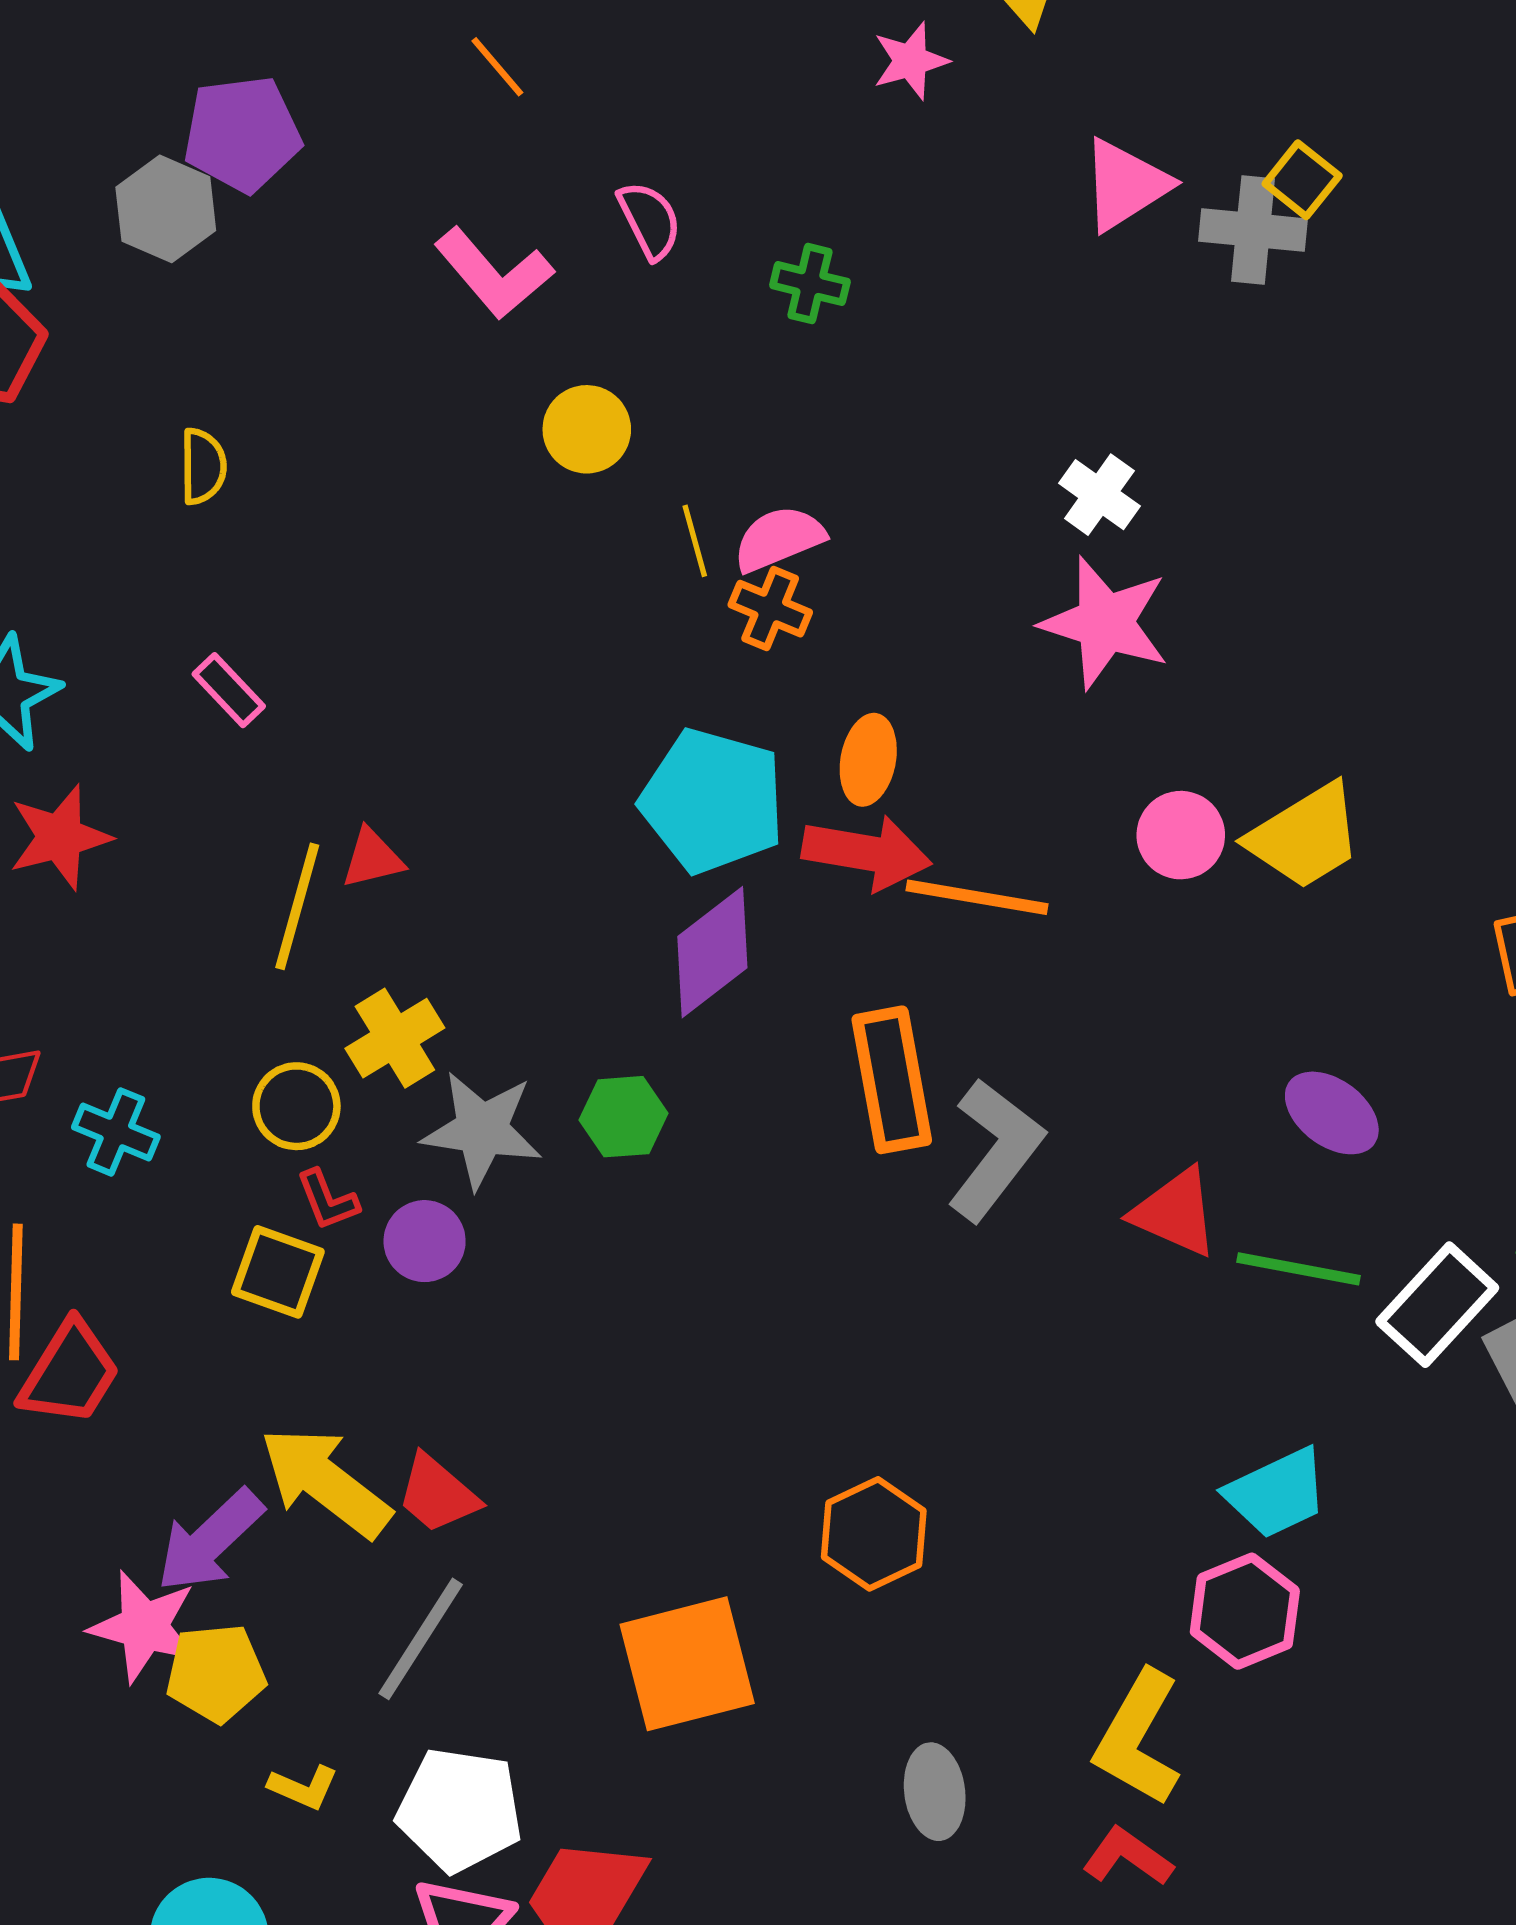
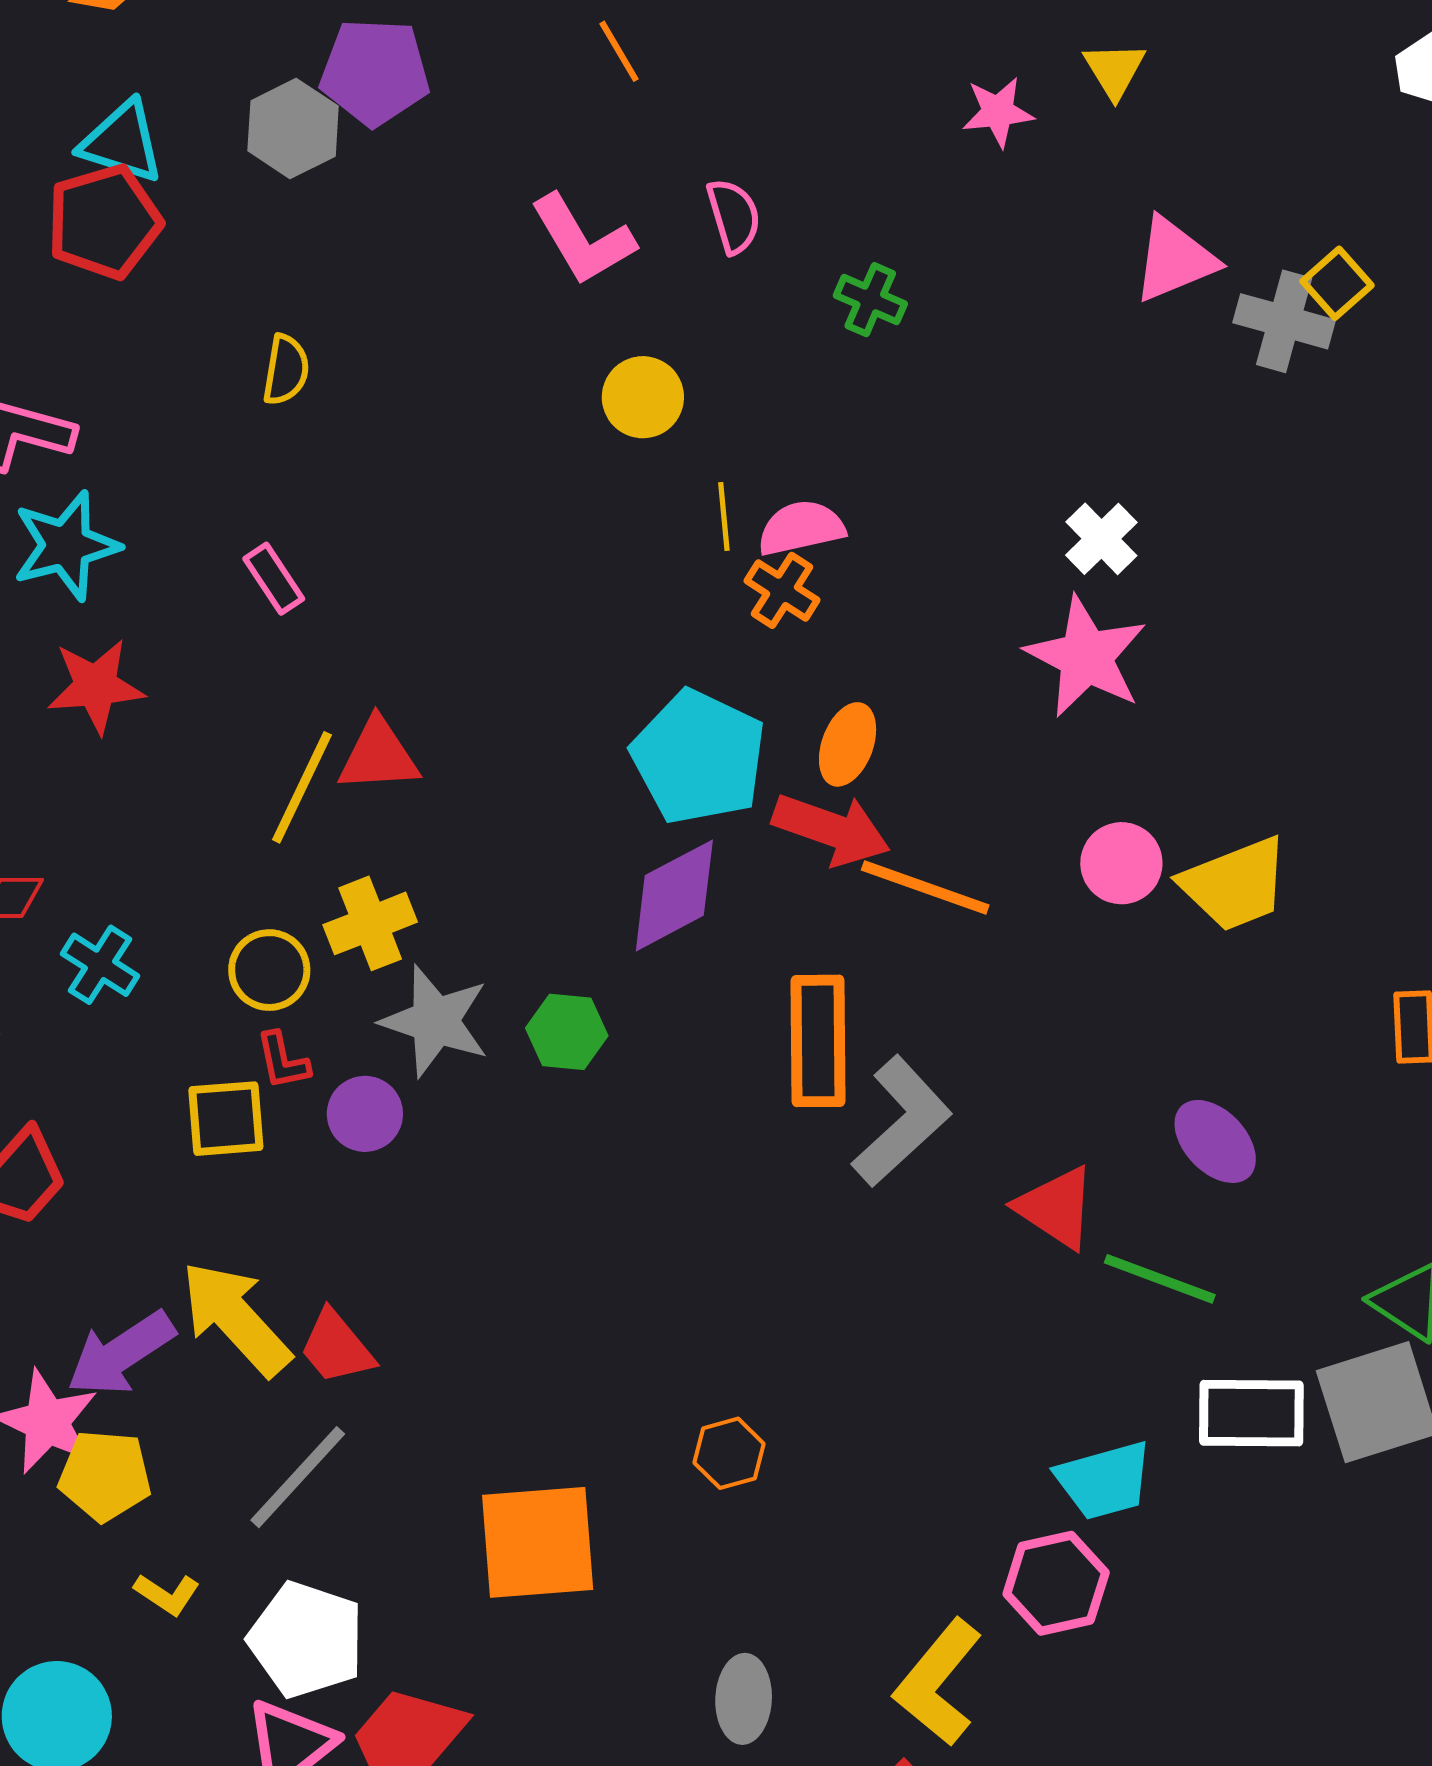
red triangle: (372, 858) -> (378, 755), size x1.4
yellow square: (278, 1272) -> (226, 1119), turned -34
white rectangle: (1437, 1305) -> (1251, 1413), moved, turned 38
orange hexagon: (874, 1534) -> (729, 1453), size x0.7

